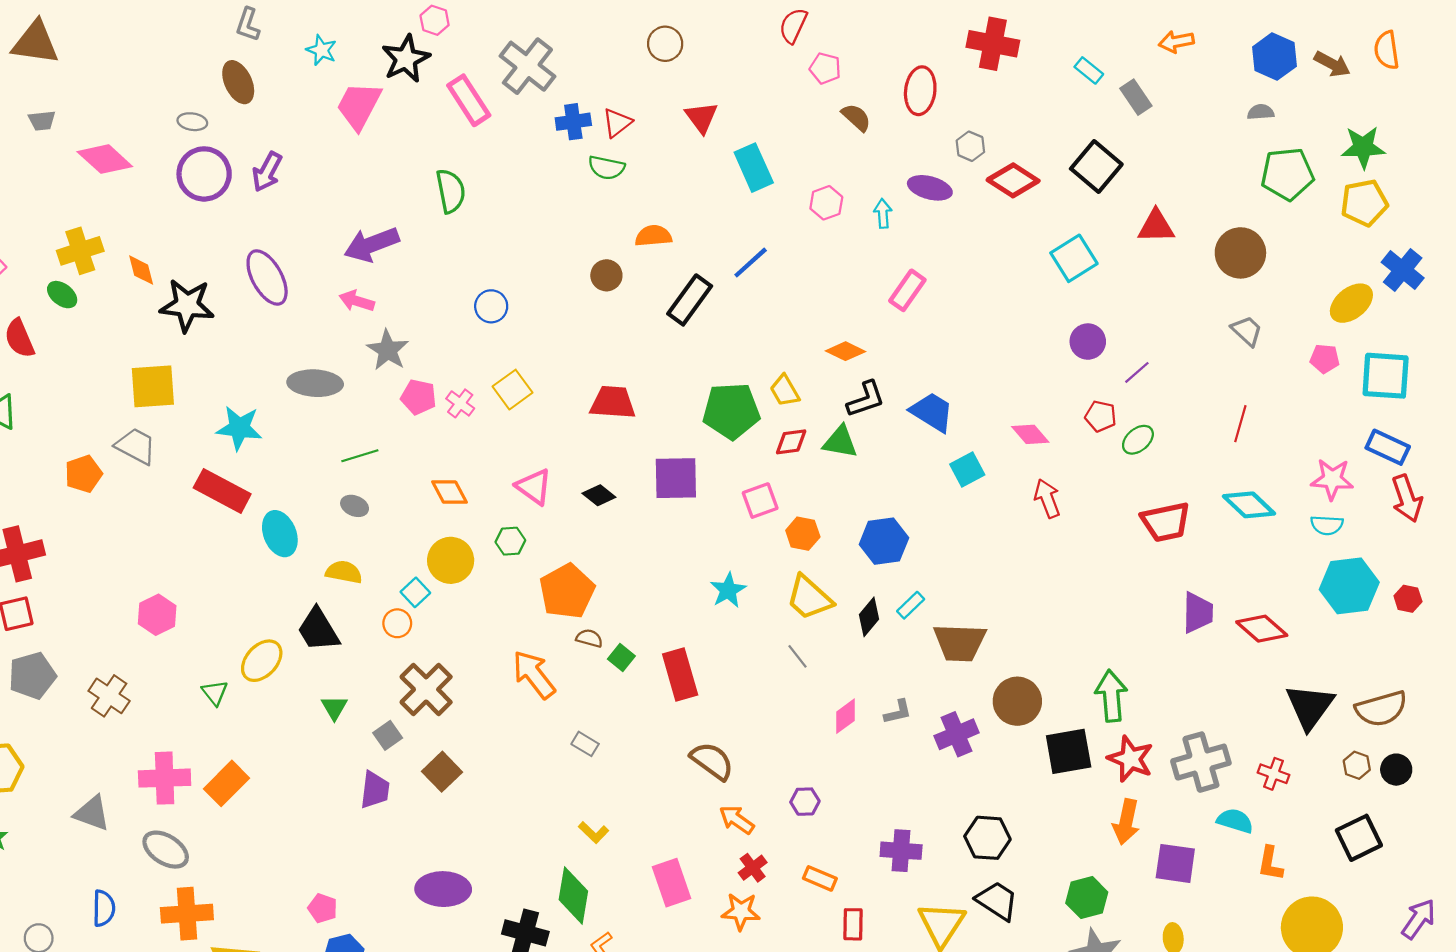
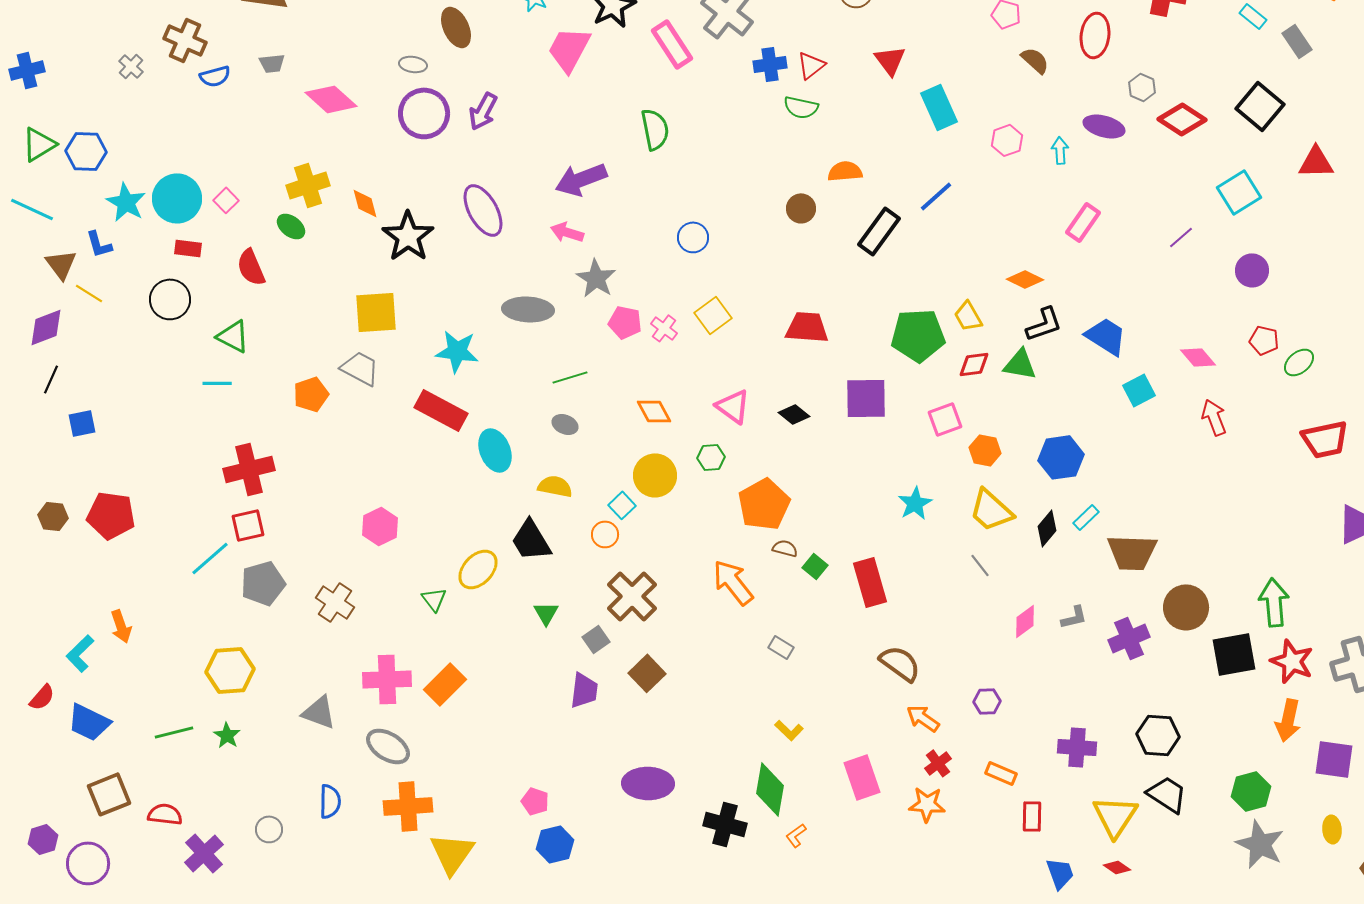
black star: (187, 305) -> (408, 236), turned 30
purple line: (1137, 372) -> (1181, 237), moved

